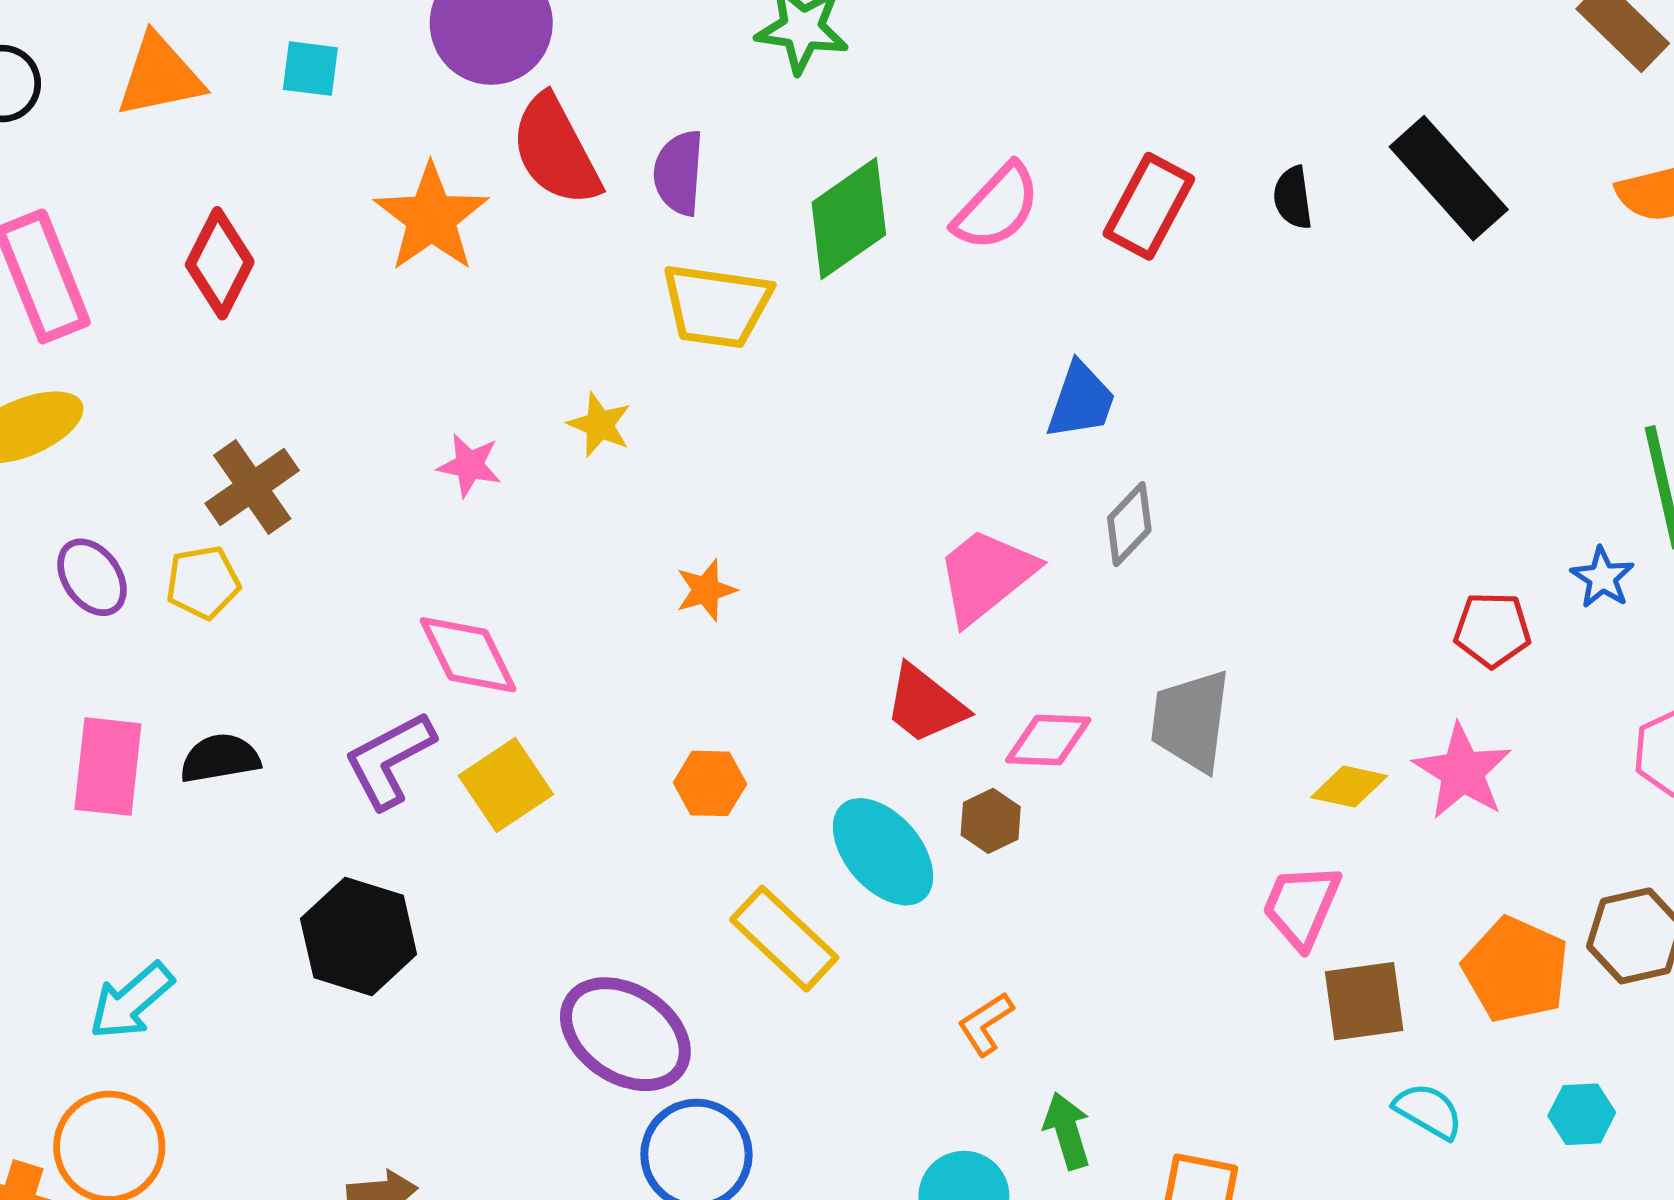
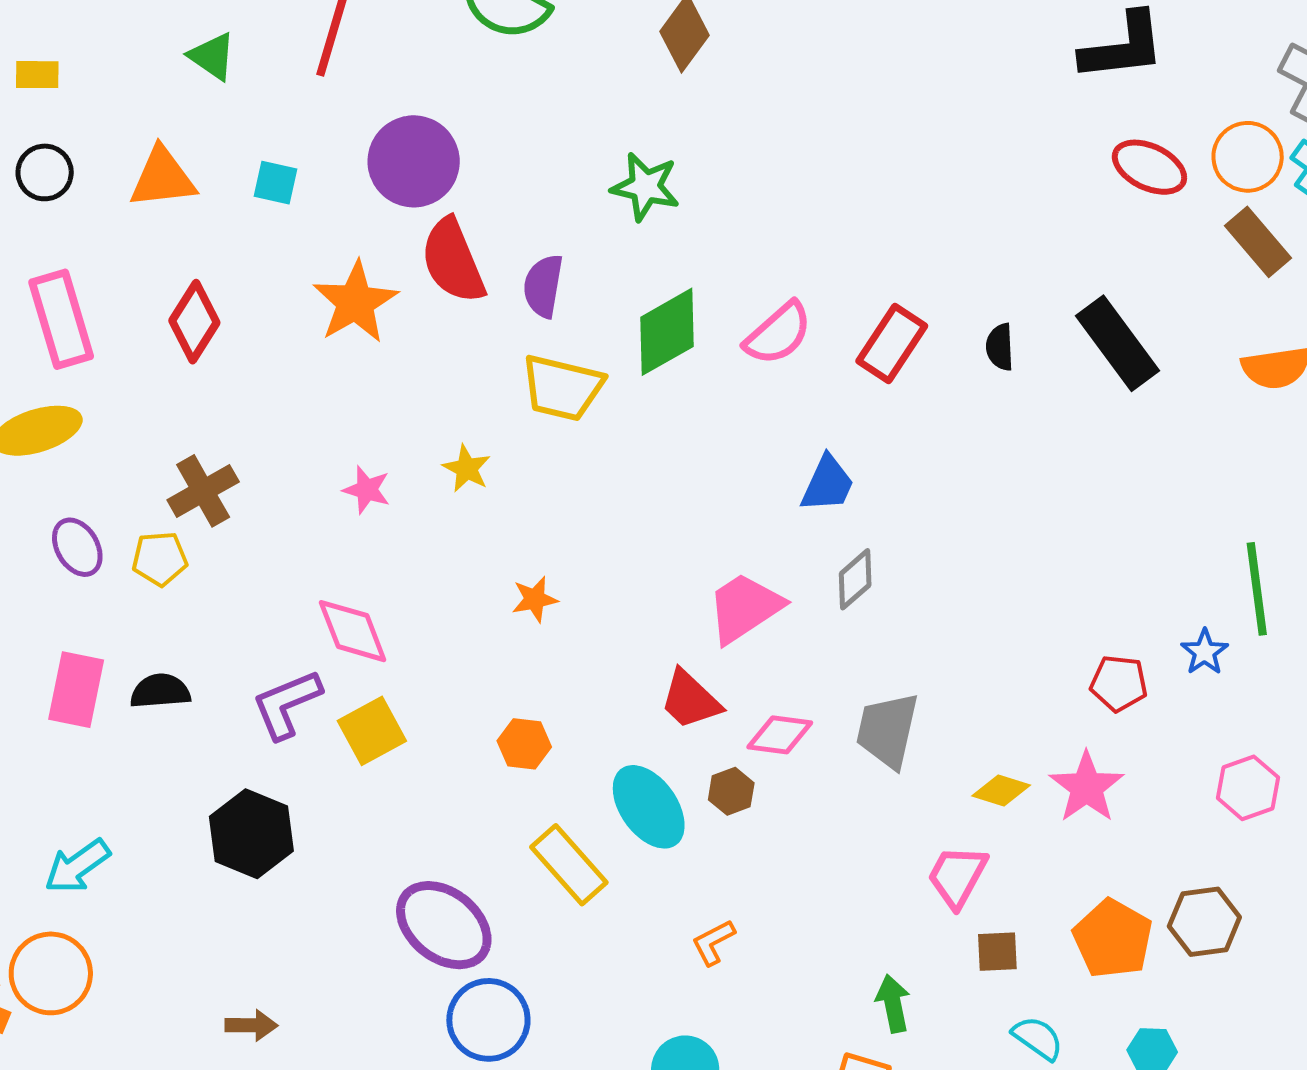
brown square: (1364, 1001) -> (997, 952), size x0.7
green arrow: (1067, 1131) -> (893, 1004), moved

